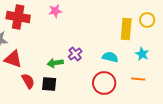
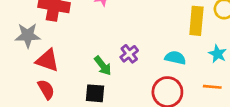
green arrow: (55, 63) -> (103, 66), turned -119
red semicircle: (28, 81) -> (46, 89), moved

